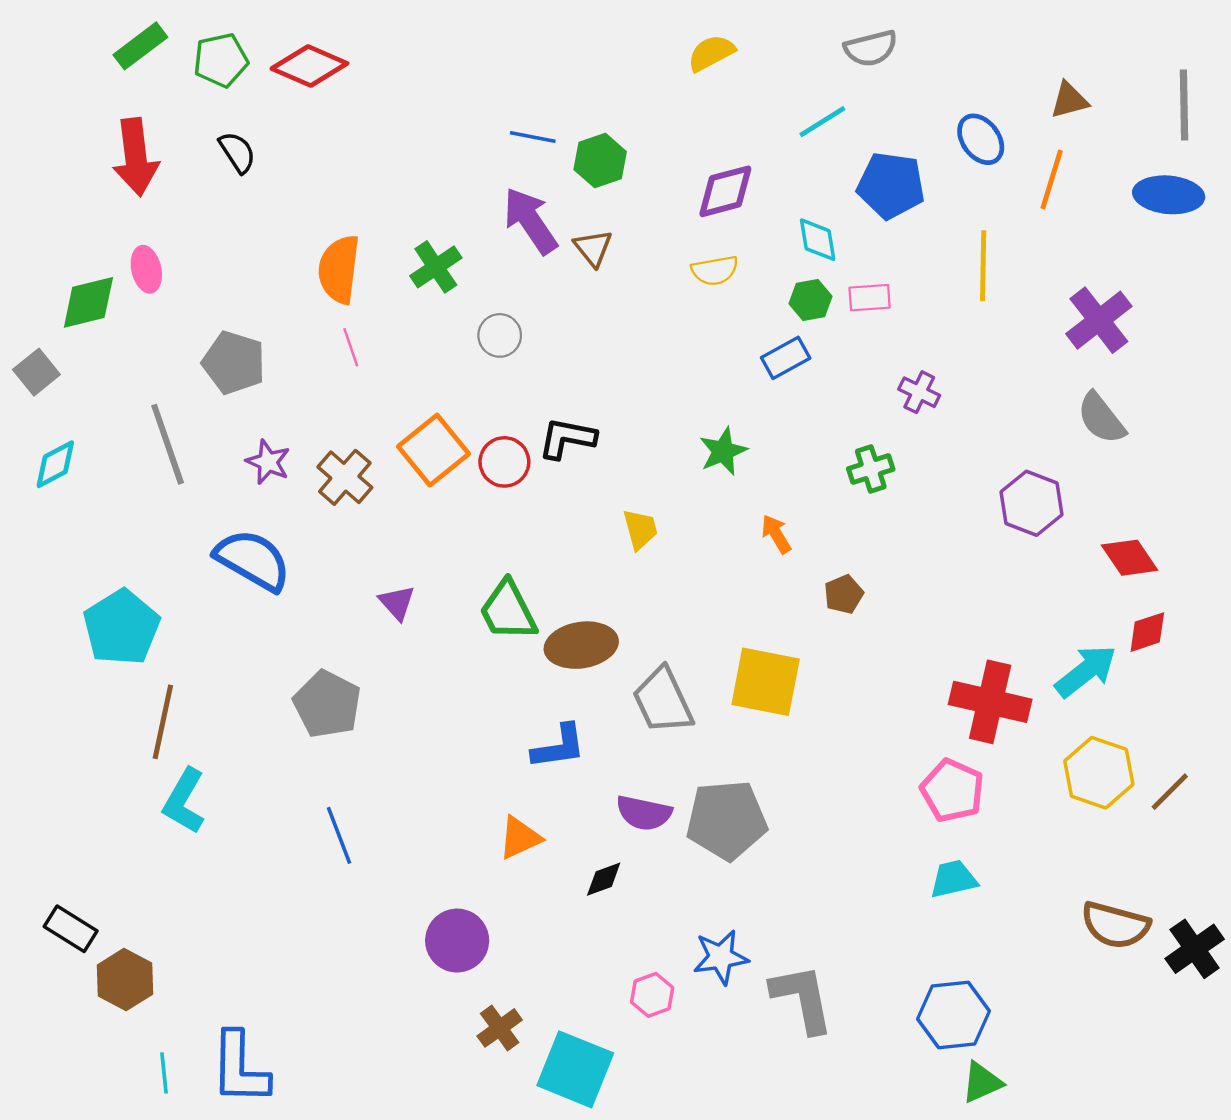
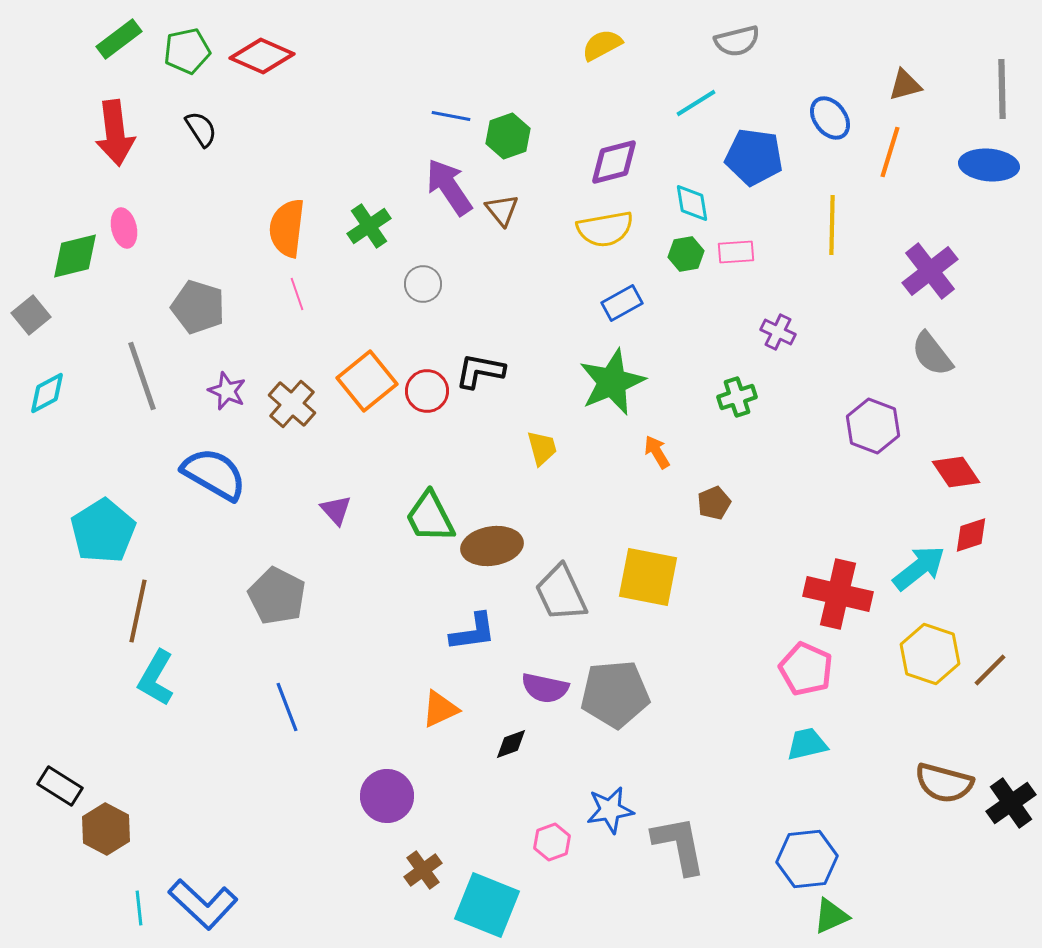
yellow semicircle: (715, 270) -> (605, 229), size x1.4
blue rectangle: (786, 358) -> (622, 303), moved
green star: (723, 451) -> (612, 382), size x1.6
blue L-shape: (240, 1068) -> (203, 904), turned -48

